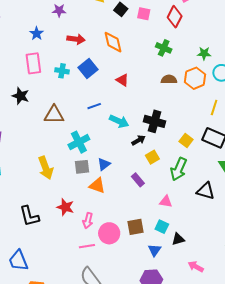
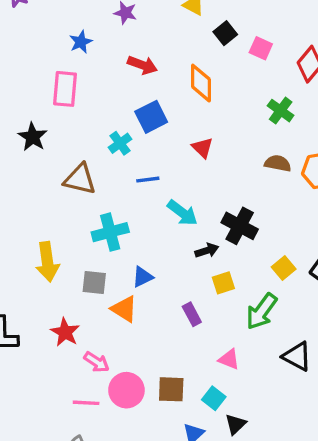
cyan cross: (62, 71) -> (120, 143), moved, turned 32
gray square: (82, 167) -> (94, 283), moved
pink arrow: (88, 221) -> (97, 362), turned -84
black triangle: (178, 239) -> (235, 424), turned -40

